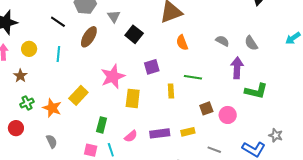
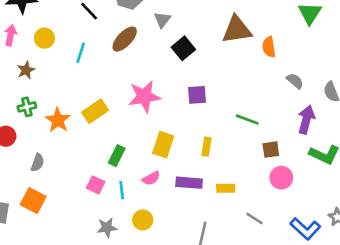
orange semicircle: (182, 43) -> (269, 47), moved
yellow rectangle: (171, 91) -> (207, 147), moved
yellow rectangle: (133, 98) -> (163, 145), moved
brown square: (206, 108) -> (271, 150), moved
gray semicircle: (52, 141) -> (38, 163), moved, turned 32

